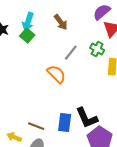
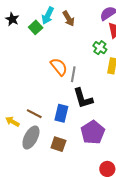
cyan arrow: (28, 22) -> (48, 16), moved
gray line: (71, 53) -> (73, 74), moved, turned -35
black L-shape: (87, 118) -> (83, 98), moved

